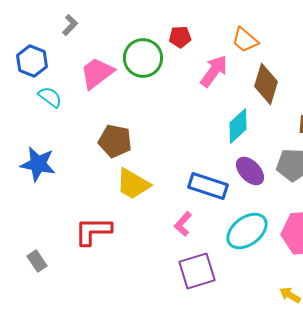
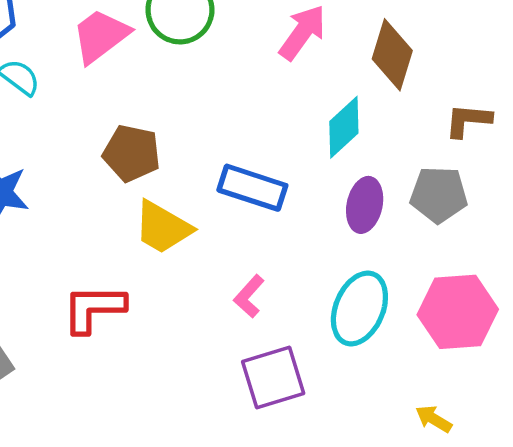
purple ellipse: (250, 171) -> (365, 205), turned 56
blue rectangle: (208, 186) -> (252, 188), moved
cyan ellipse: (247, 231) -> (359, 308), turned -30

